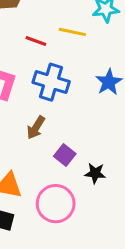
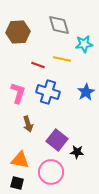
brown arrow: (36, 128) -> (28, 124), moved, turned -49
purple square: (65, 155) -> (57, 140), size x1.5

